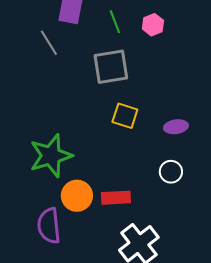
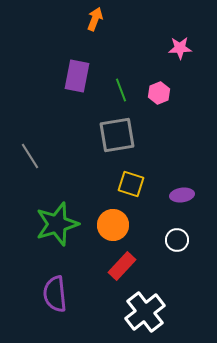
gray line: (49, 43) -> (30, 156), moved
orange circle: (77, 196) -> (113, 225), moved
red rectangle: (116, 198) -> (122, 266), turned -44

